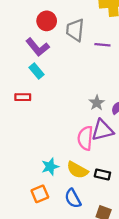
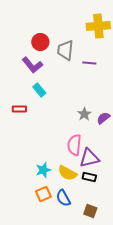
cyan rectangle: (36, 71) -> (39, 90), moved
purple triangle: (102, 130) -> (89, 158), moved
orange square: (40, 194) -> (43, 194), moved

